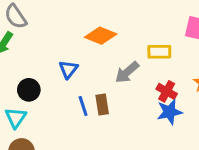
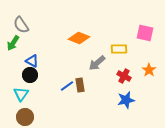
blue triangle: (68, 69) -> (32, 61), moved, turned -40
blue line: (83, 106) -> (67, 86), turned 72
blue star: (170, 112) -> (126, 100), moved

